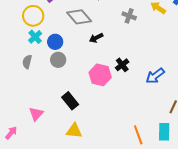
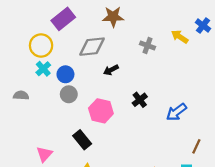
gray diamond: (79, 17) -> (92, 47), turned -55
gray semicircle: (27, 62) -> (21, 95), moved, turned 80
pink hexagon: (100, 75) -> (101, 111), moved

